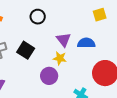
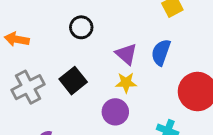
blue semicircle: (86, 43) -> (161, 52), turned -60
black square: (26, 50) -> (73, 81), turned 30

